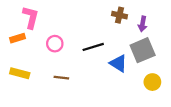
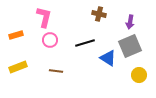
brown cross: (120, 15) -> (99, 14), moved
pink L-shape: (31, 17) -> (44, 17), moved
yellow rectangle: (20, 73) -> (18, 67), turned -36

